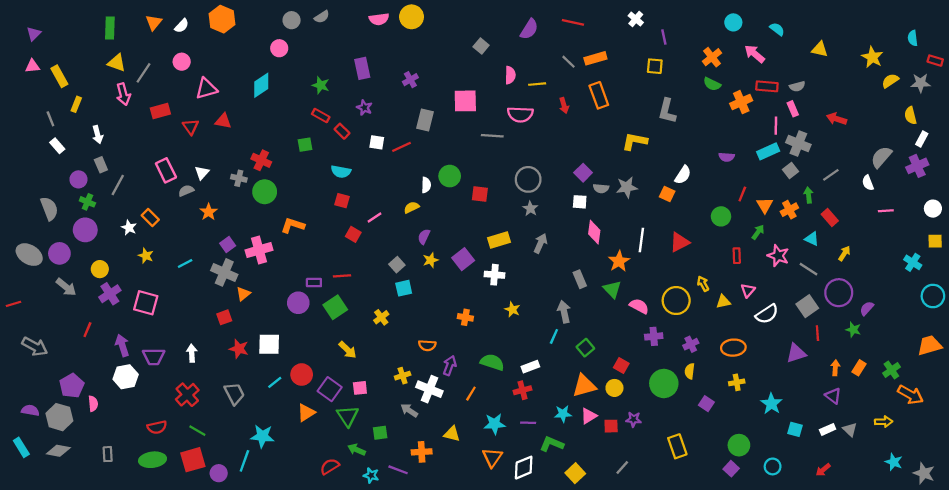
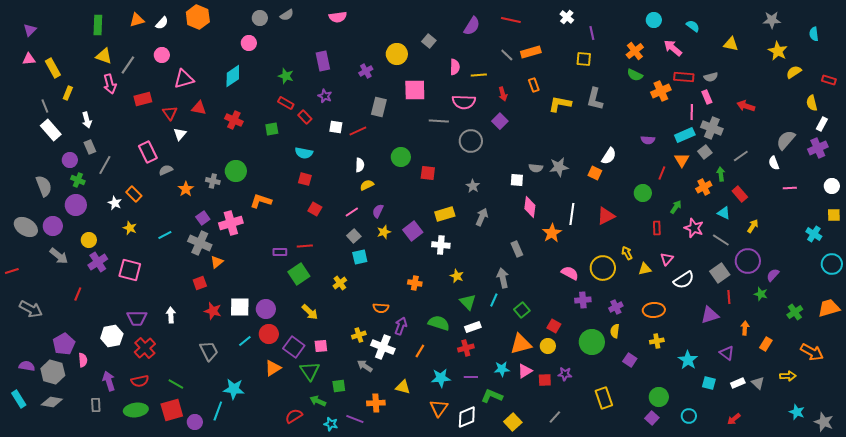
yellow circle: (412, 17) -> (397, 54), moved
orange triangle: (154, 22) -> (137, 20), turned 35
red rectangle: (935, 61) -> (829, 80), moved
gray star: (921, 83) -> (772, 20), moved
orange rectangle: (599, 95) -> (534, 85), size x0.6
yellow L-shape: (635, 141) -> (560, 104), moved
white rectangle: (57, 146) -> (51, 130), size x1.5
red cross: (261, 160) -> (234, 120), moved
white triangle: (202, 173) -> (180, 134), moved
purple square: (583, 173) -> (500, 121), moved
gray cross: (239, 178) -> (213, 181), moved
gray circle: (528, 179) -> (471, 141), moved
white semicircle: (426, 185) -> (360, 165), moved
orange triangle: (765, 205) -> (682, 160), moved
pink line: (375, 218) -> (352, 212), moved
green triangle: (612, 289) -> (468, 302), moved
purple circle: (298, 303) -> (266, 309), moved
purple arrow: (122, 345) -> (109, 381), moved
orange rectangle: (859, 368) -> (766, 344), moved
green cross: (891, 370) -> (795, 312), moved
red cross: (187, 395) -> (145, 348), moved
purple triangle: (833, 396) -> (727, 353), moved

